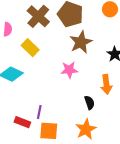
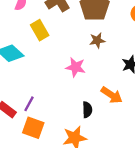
brown star: (81, 42) -> (97, 40), size x0.6
orange arrow: (106, 84) -> (112, 95), turned -66

